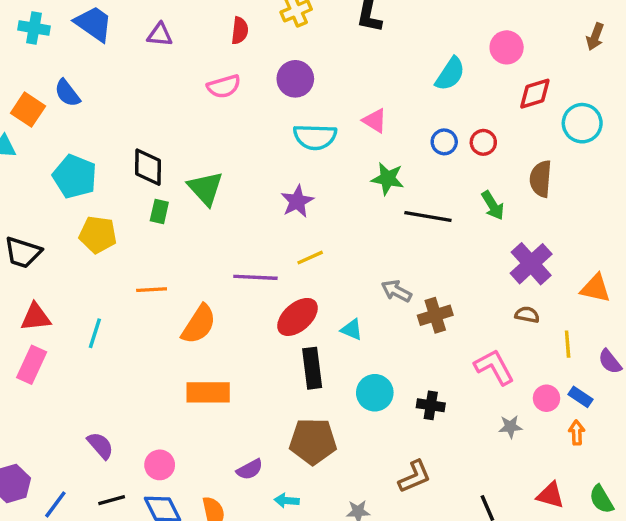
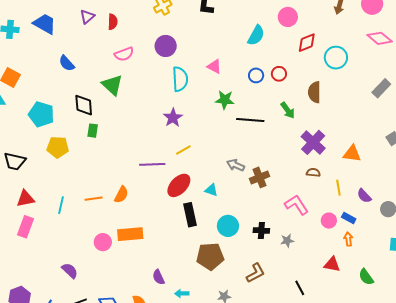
red semicircle: (240, 31) -> (113, 22), moved
purple triangle: (160, 35) -> (87, 17), moved, turned -42
blue semicircle: (67, 93) -> (67, 63), moved
cyan semicircle: (315, 137) -> (180, 79), turned -90
green triangle: (206, 188) -> (112, 85), moved
orange line: (152, 290) -> (94, 199), moved
orange semicircle: (199, 324) -> (121, 195), size x0.7
gray star: (510, 427) -> (287, 241), moved
brown pentagon: (313, 441) -> (210, 256), moved
pink circle: (160, 465) -> (103, 242), moved
purple semicircle: (250, 469) -> (159, 277), turned 98
red triangle: (550, 495) -> (332, 264), moved

